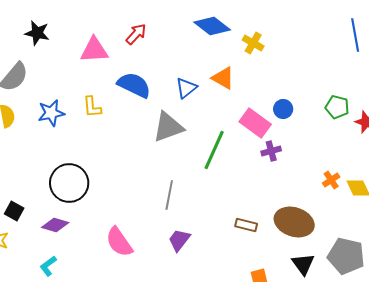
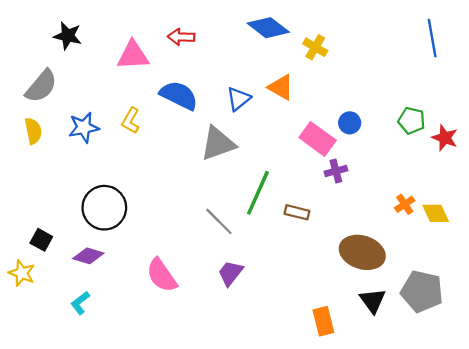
red arrow: (136, 34) -> (181, 37), turned -130
yellow L-shape: (92, 107) -> (131, 121), turned 35
green line: (214, 150) -> (258, 193), moved
gray line: (169, 195) -> (219, 221), turned -56
brown rectangle: (246, 225) -> (297, 212), moved

